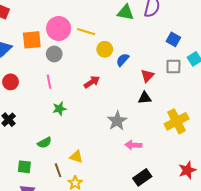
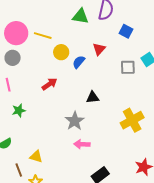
blue square: (173, 39) -> (126, 31), moved
red triangle: (147, 76) -> (99, 49), moved
black triangle: (145, 98) -> (93, 97), moved
pink arrow: (133, 145) -> (82, 144), moved

